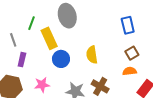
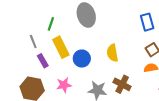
yellow rectangle: (49, 38) -> (61, 47), moved
purple rectangle: (22, 60) -> (43, 61), turned -40

